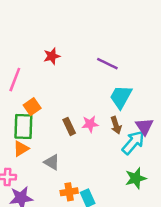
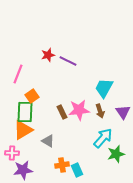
purple line: (107, 64) -> (68, 61), moved
pink star: (90, 124) -> (79, 110), size x1.5
cyan arrow: (133, 142) -> (103, 138), moved
orange triangle: (21, 149) -> (23, 130), size x1.5

